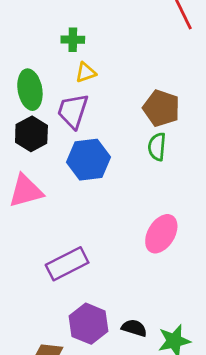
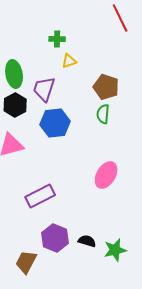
green cross: (73, 40) -> (57, 39), moved
yellow triangle: (86, 72) -> (69, 61), moved

